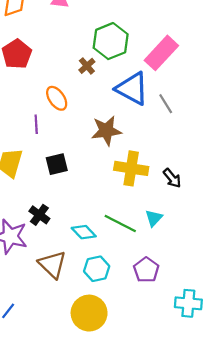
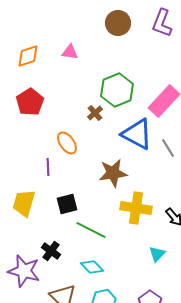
green line: (120, 223) -> (91, 230), moved

